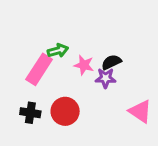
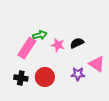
purple star: (106, 78) -> (78, 74), moved
pink triangle: (140, 111) -> (97, 64), moved

